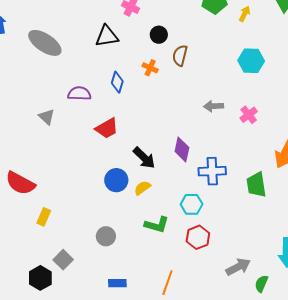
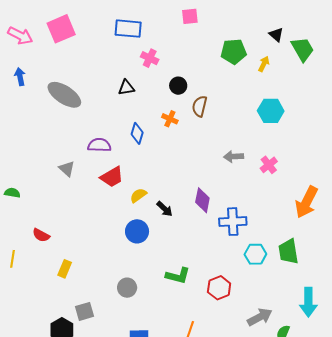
black triangle: (107, 36) -> (126, 88), size x0.7
red trapezoid: (107, 128) -> (112, 177), moved
black arrow: (144, 158) -> (165, 209), size x0.7
red semicircle: (20, 183) -> (41, 235), size x0.6
green trapezoid: (256, 185) -> (288, 252), moved
yellow semicircle: (142, 188) -> (138, 195), moved
cyan hexagon: (192, 204) -> (255, 254), moved
gray square: (63, 260) -> (85, 311), turned 30

